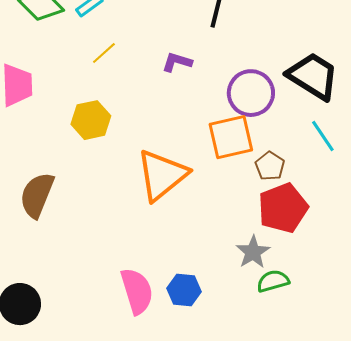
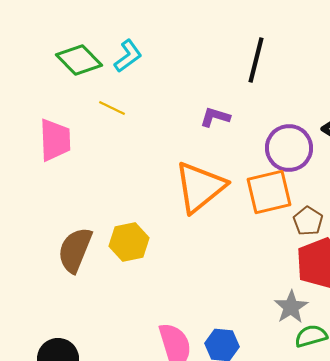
yellow line: (104, 53) -> (112, 108), moved, turned 68
yellow hexagon: (91, 120) -> (129, 242), moved
orange triangle: (162, 175) -> (200, 187), moved

